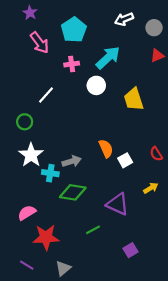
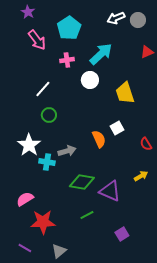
gray circle: (154, 28) -> (138, 20), moved
green circle: (25, 122) -> (49, 115), moved
white square: (125, 160) -> (117, 128), moved
green diamond: (73, 192) -> (82, 182), moved

